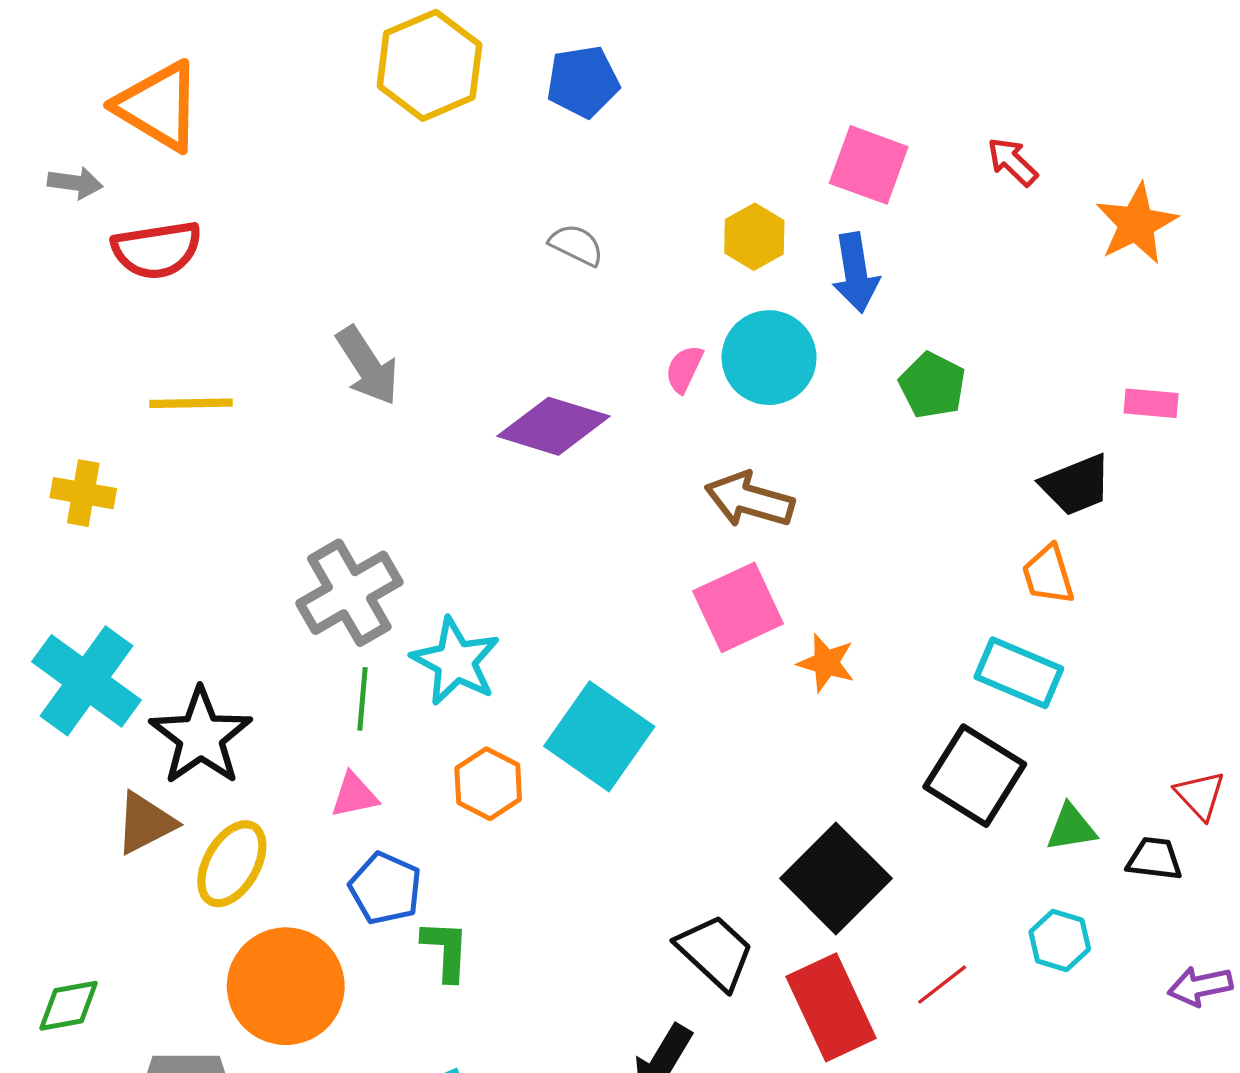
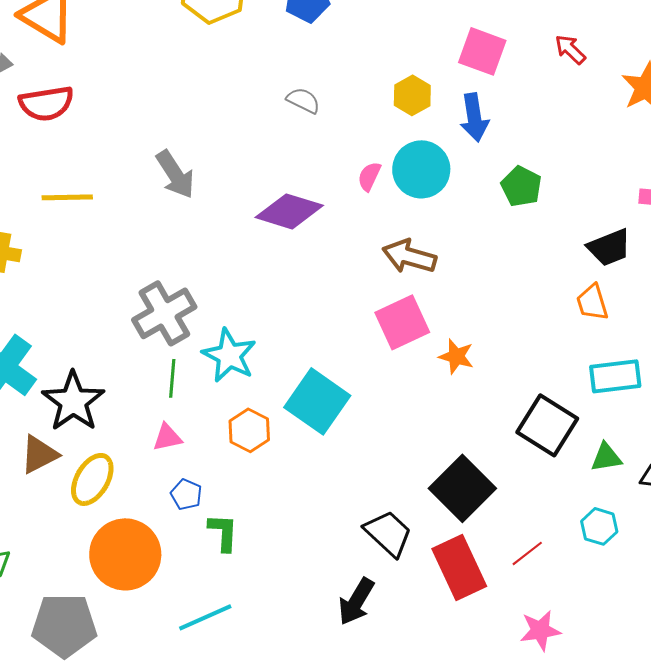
cyan rectangle: (1019, 673) -> (615, 376), moved, turned -30
blue pentagon: (385, 888) -> (186, 494), size x0.7

